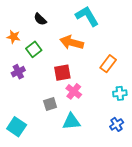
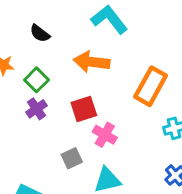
orange rectangle: (108, 64) -> (151, 86), size x1.4
purple cross: (18, 72) -> (36, 109), moved

